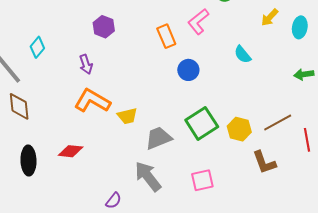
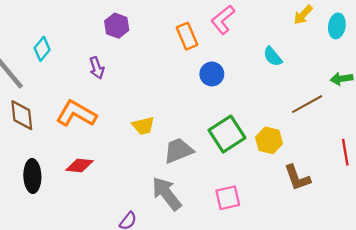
orange L-shape: (92, 101) -> (76, 114), moved
brown line: (278, 123) -> (307, 104), moved

